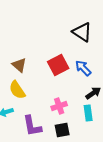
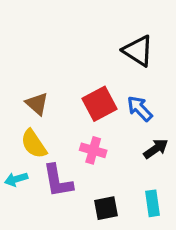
pink cross: (59, 106) -> (93, 150), moved, turned 35
cyan rectangle: (88, 113) -> (153, 203), moved
purple L-shape: (32, 126) -> (58, 181), moved

